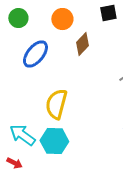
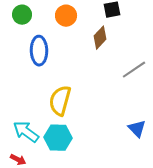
brown diamond: (82, 44) -> (100, 38), moved
blue ellipse: (35, 54) -> (39, 51), turned -40

